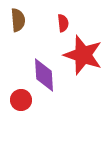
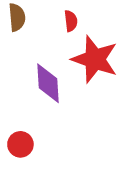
red circle: (21, 100) -> (20, 144), moved

